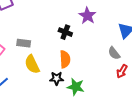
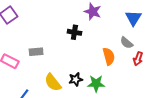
orange semicircle: (65, 59) -> (109, 56), moved
yellow semicircle: (32, 64) -> (53, 82), moved

